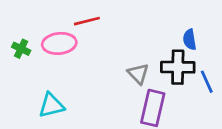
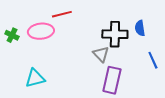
black cross: (178, 67) -> (115, 34), moved

